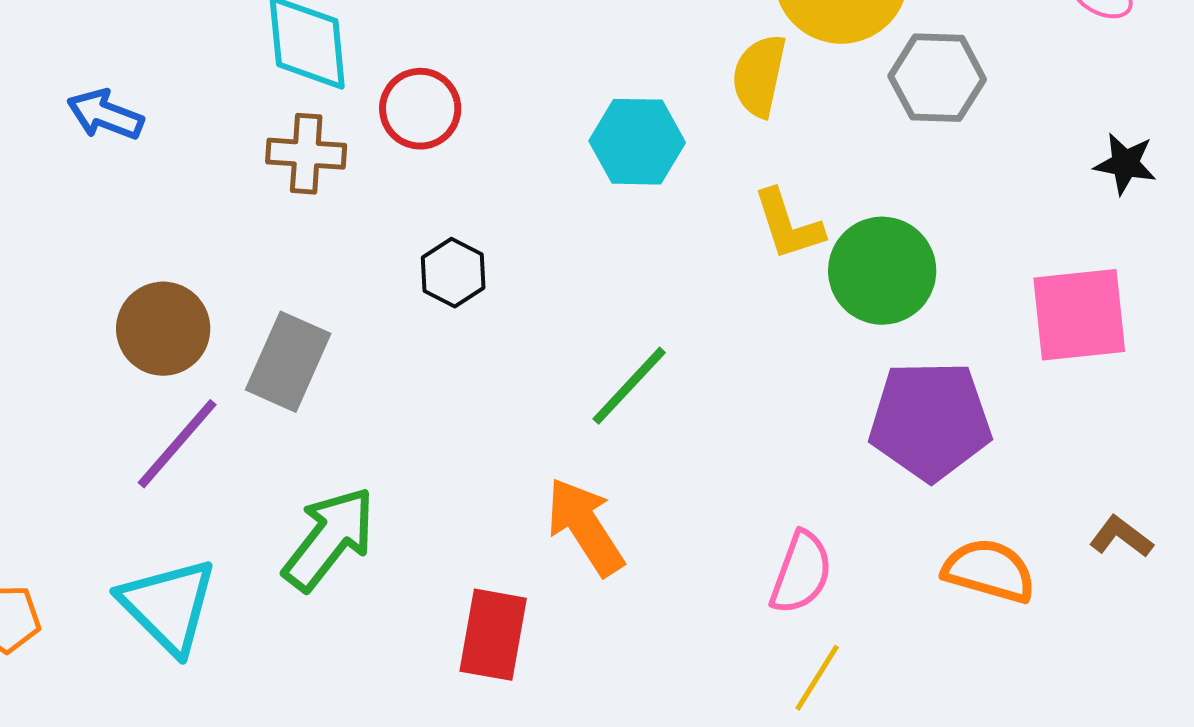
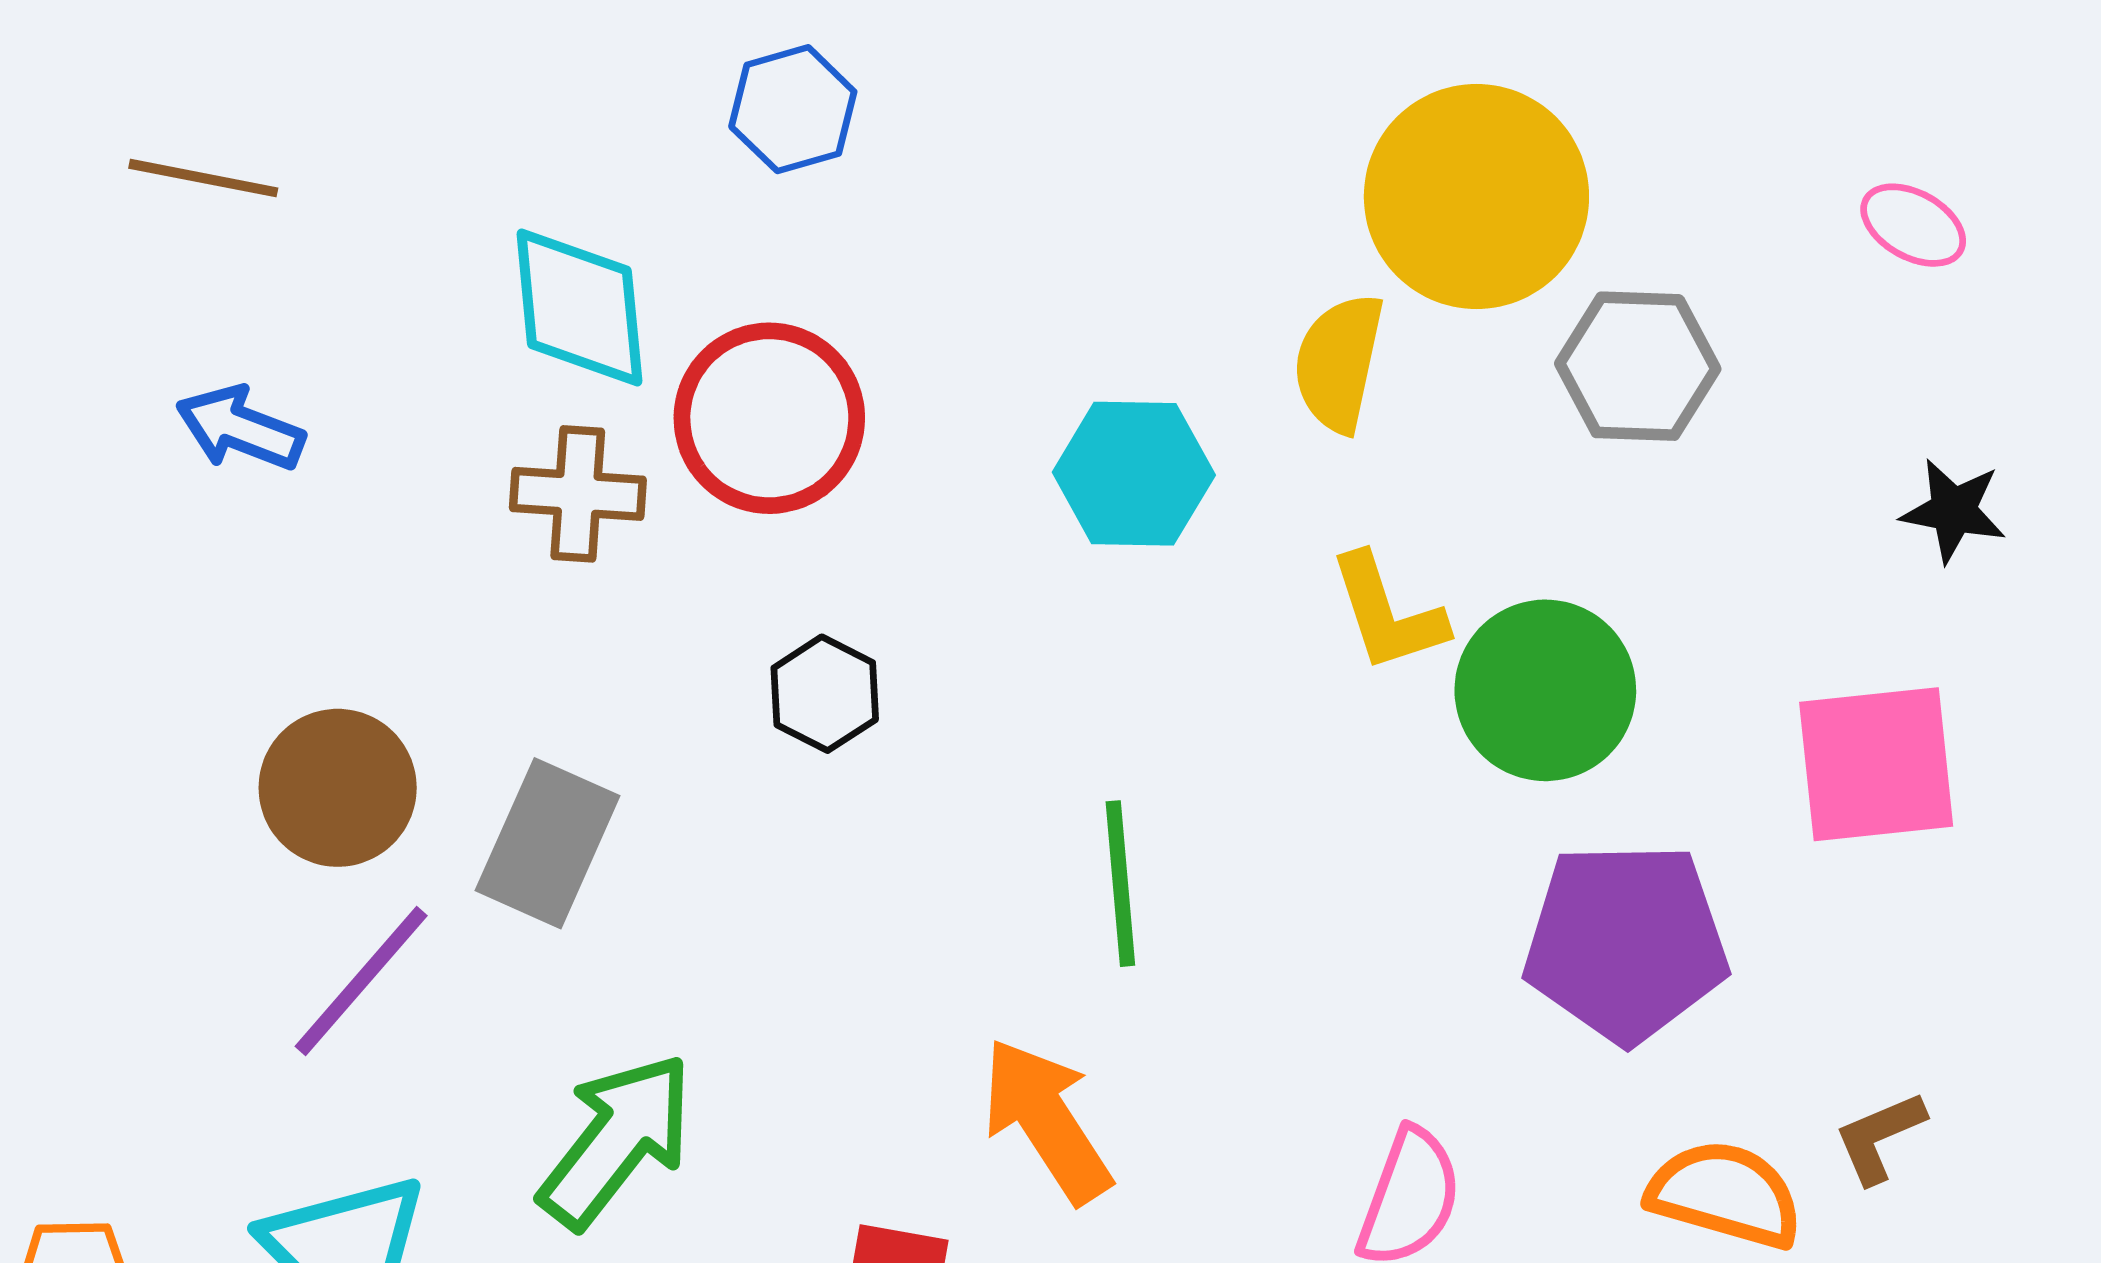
red circle: (420, 109) -> (769, 418), size x1.4
green line: (629, 386) -> (1120, 884), turned -48
brown L-shape: (1121, 537) -> (1880, 1137), moved, turned -60

